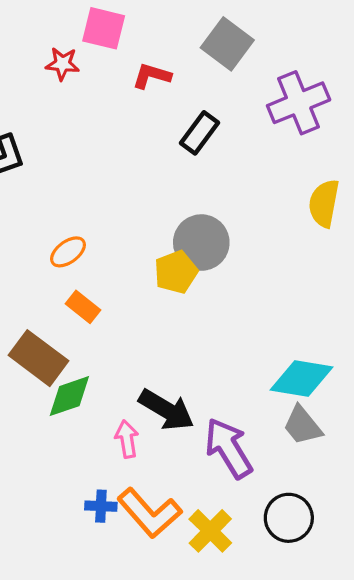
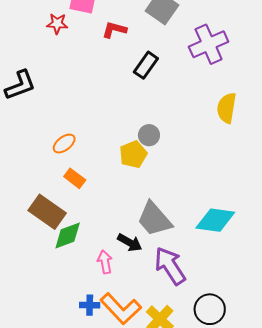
gray circle: (201, 243) -> (149, 135), size x0.6
black arrow: (166, 410) -> (130, 242), size x0.7
gray trapezoid: (302, 426) -> (154, 219), moved, size x1.4

